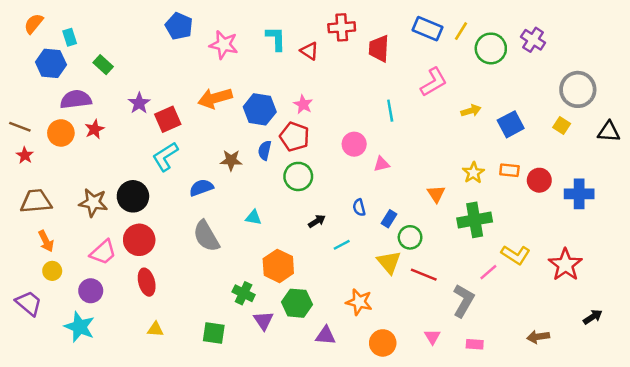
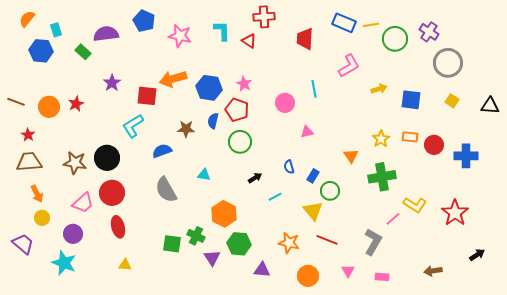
red cross: (342, 27) -> (264, 17), moved
yellow line: (461, 31) -> (371, 25), turned 49
gray circle: (578, 89) -> (448, 63), moved
purple semicircle: (76, 99) -> (106, 34), moved
red square: (168, 119) -> (147, 96), moved, turned 30
blue square: (511, 124) -> (411, 100), turned 35
pink circle: (354, 144) -> (285, 103), moved
red star: (25, 155) -> (28, 135), moved
red line: (424, 275) -> (327, 240), moved
green square: (214, 333) -> (172, 244), moved

